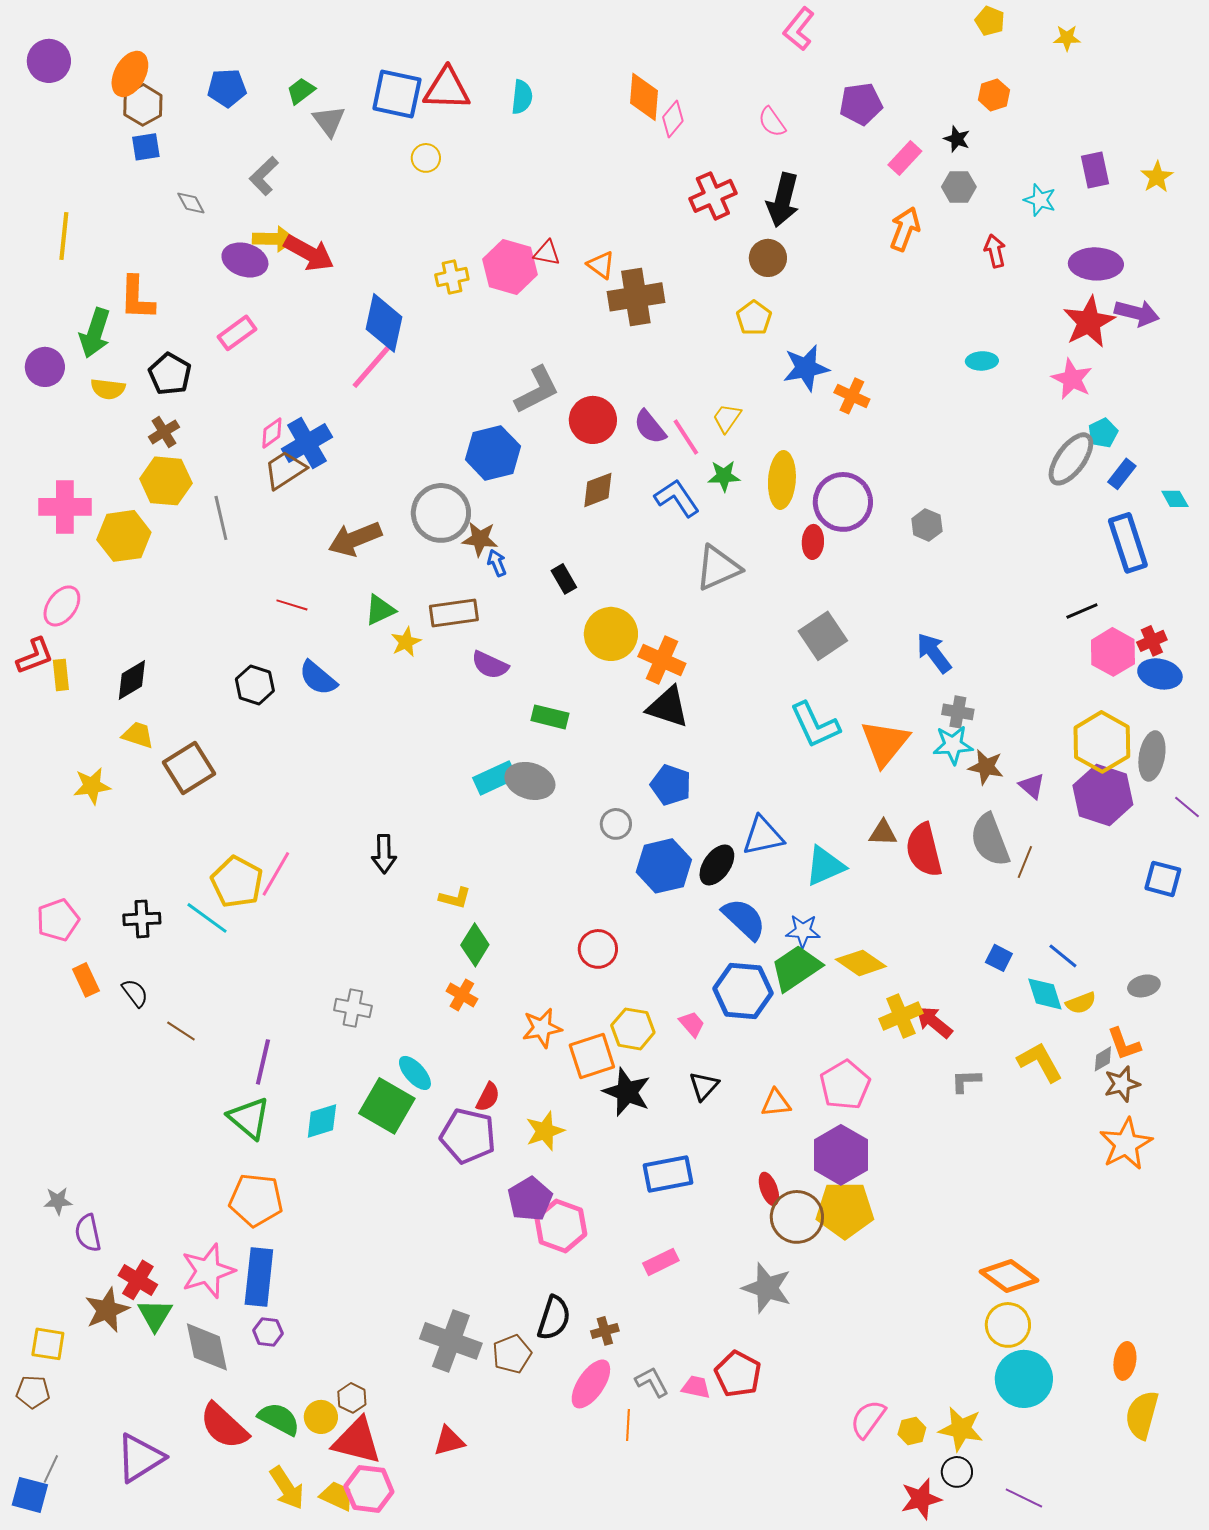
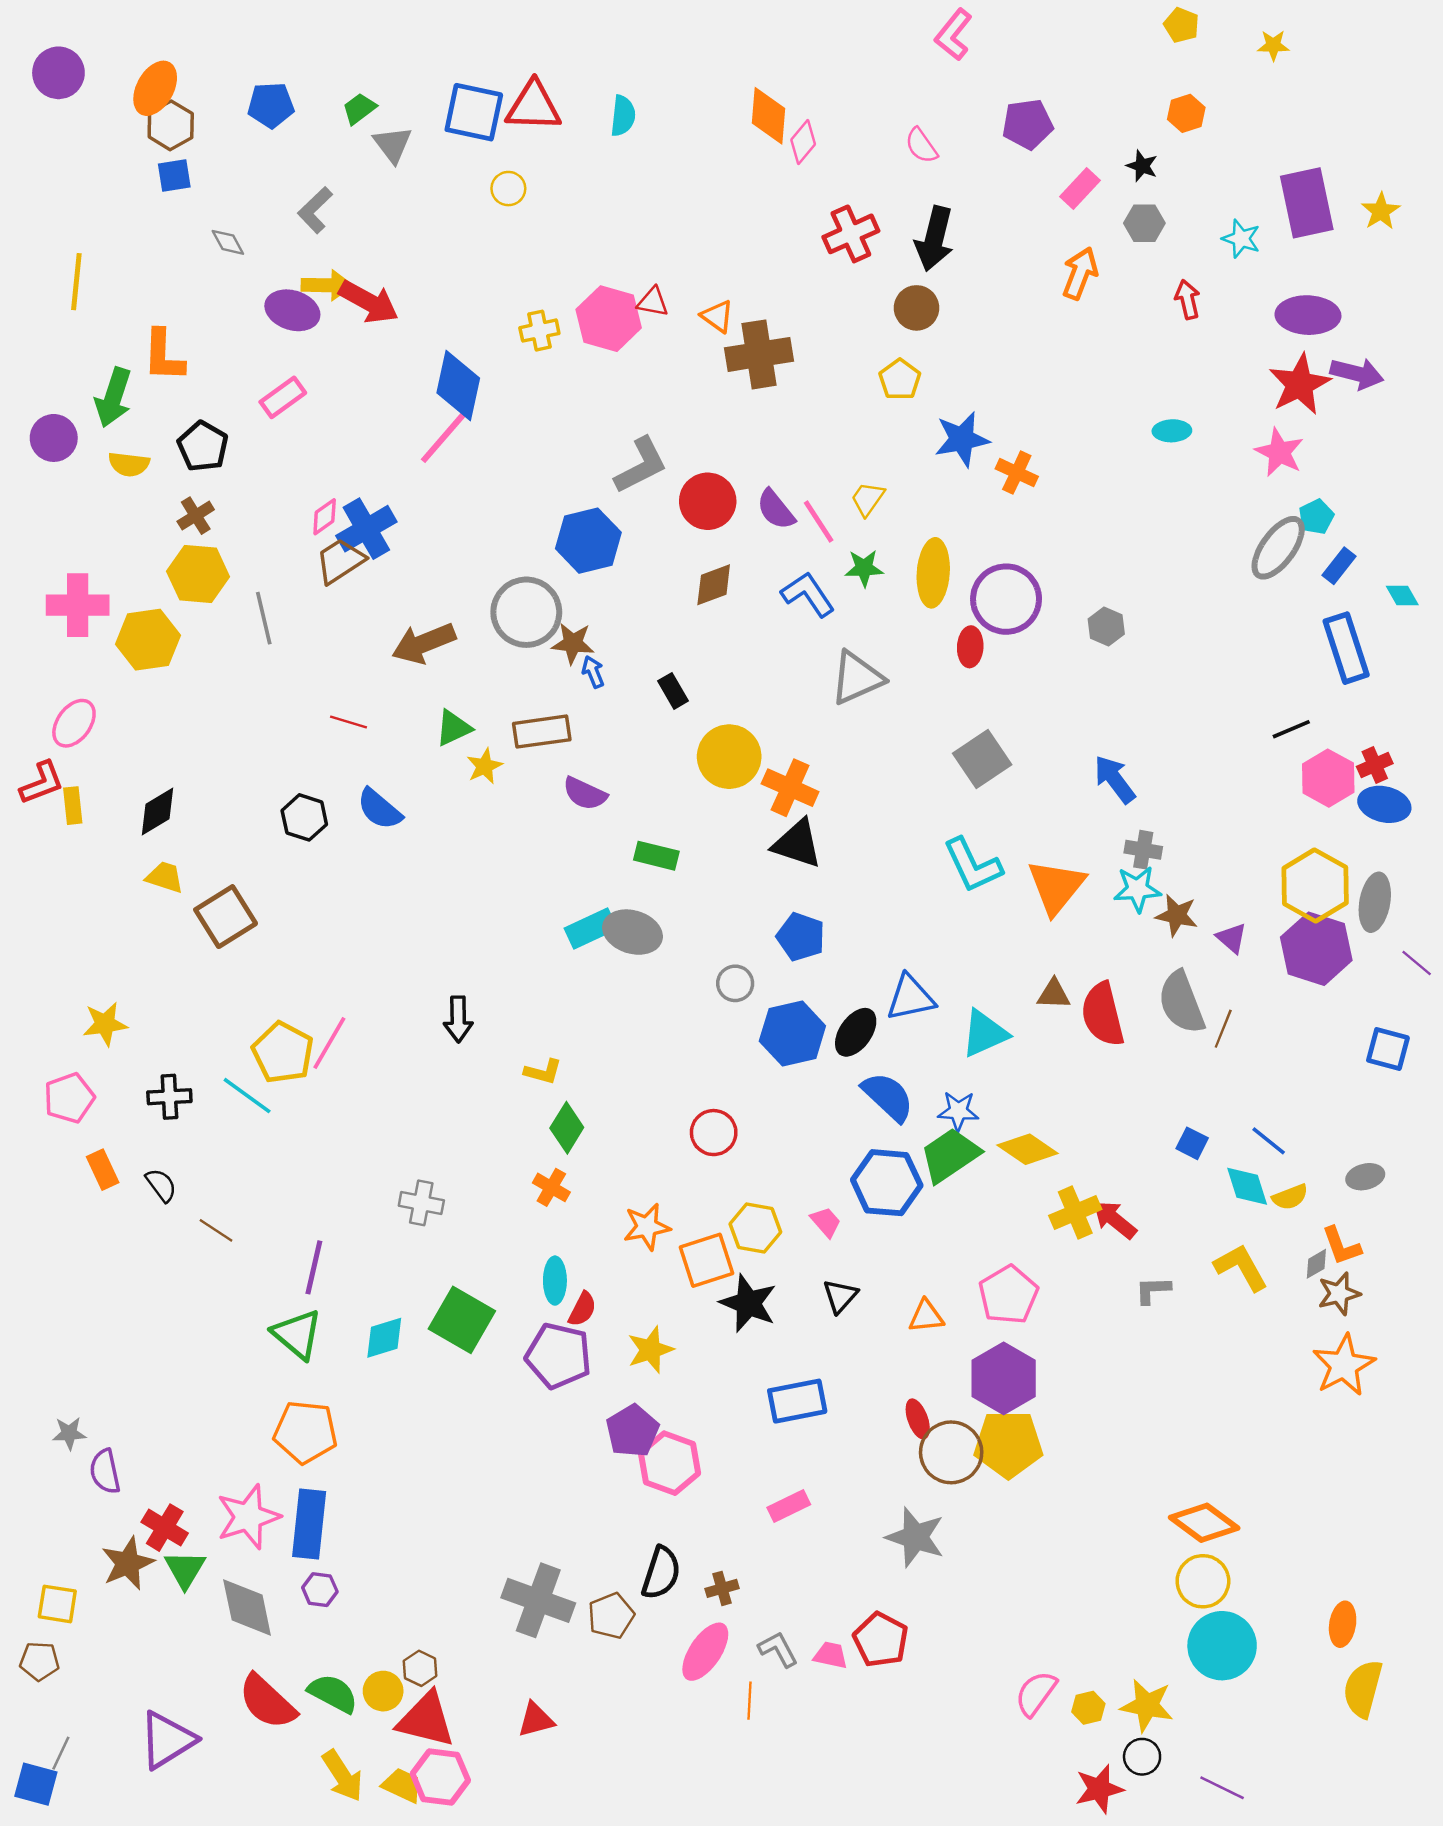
purple rectangle: (1095, 170) -> (1307, 203), size x1.6
yellow star: (92, 786) -> (105, 1024), moved
cyan ellipse: (415, 1073) -> (555, 1281), moved, turned 42

